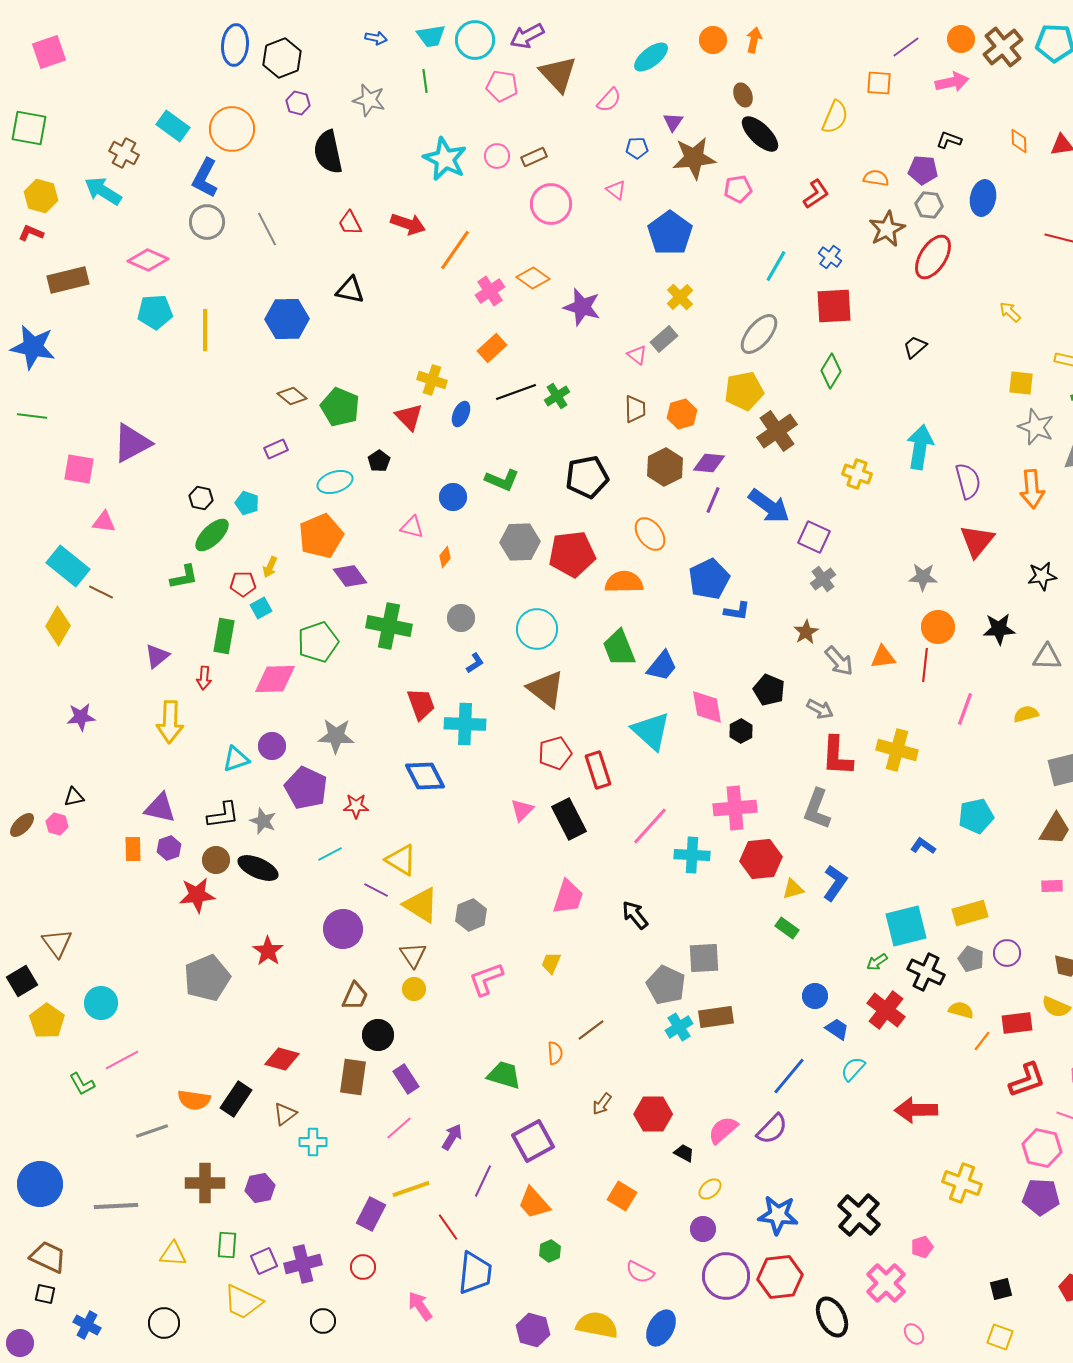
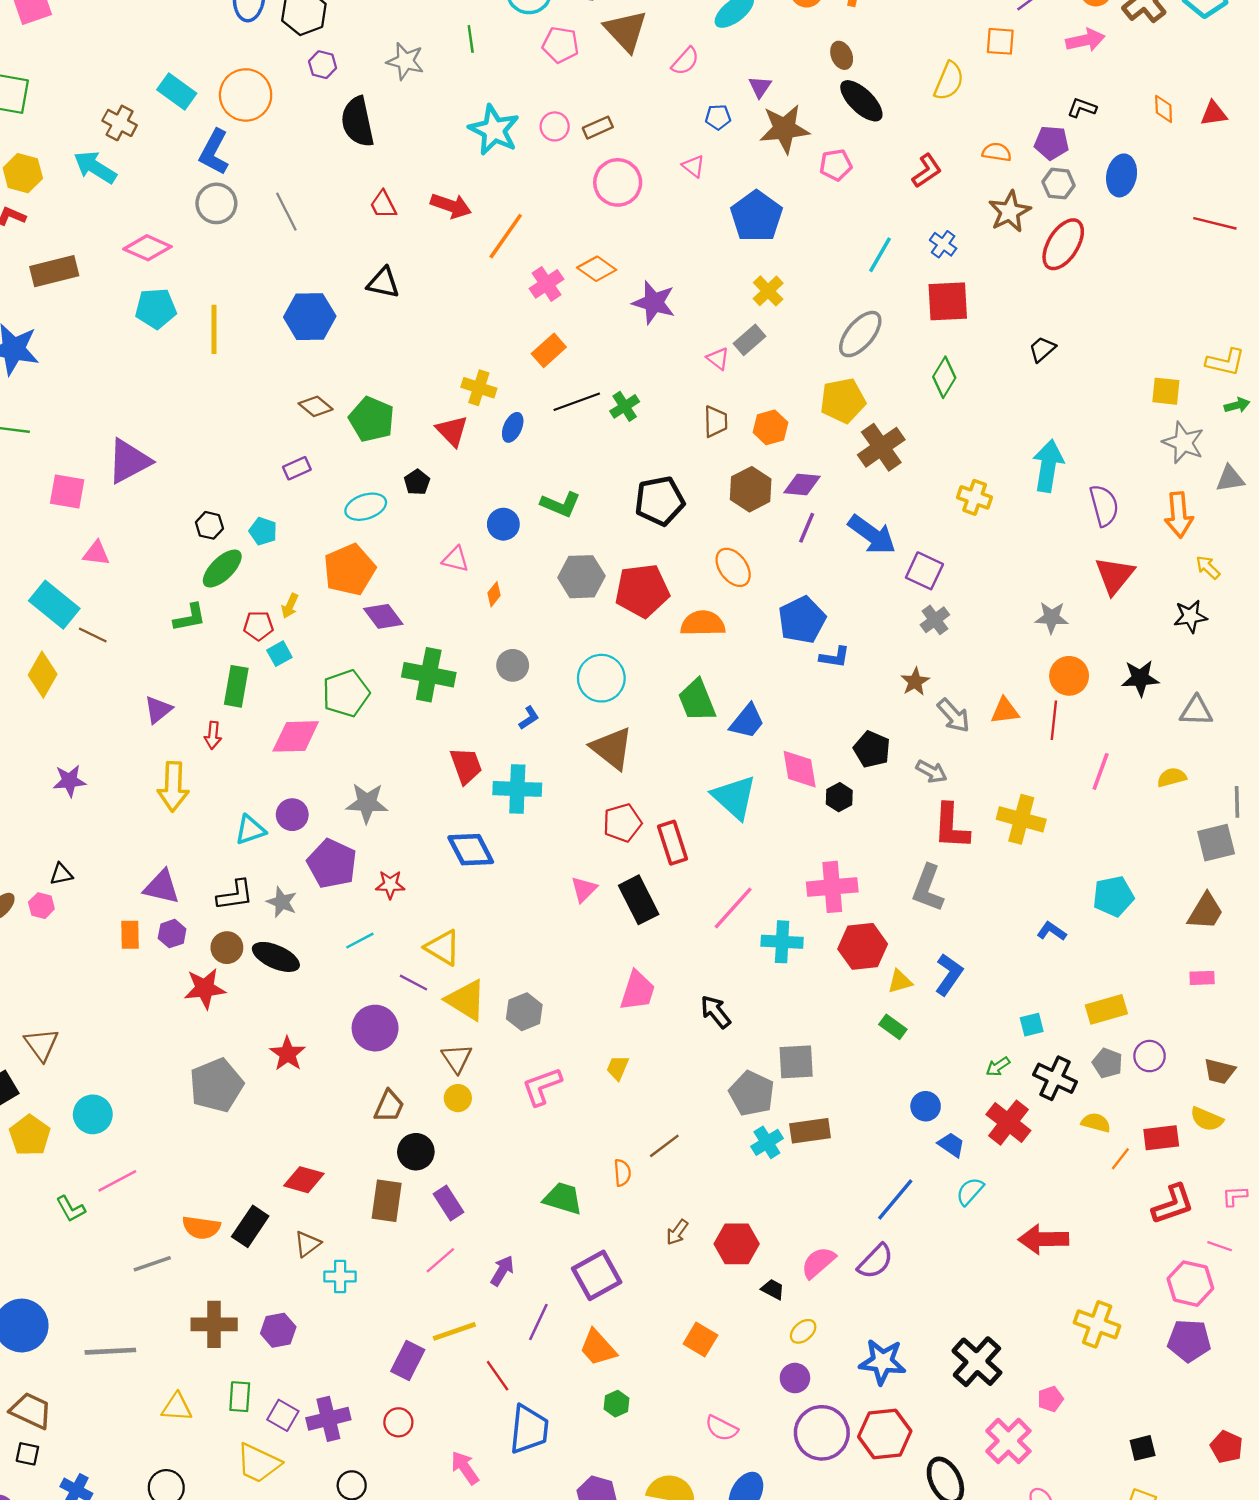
yellow arrow: (1010, 312) -> (1208, 567), moved
cyan square: (906, 926) -> (1032, 1025), size x0.5
purple square: (264, 1261) -> (283, 1415), turned -36

